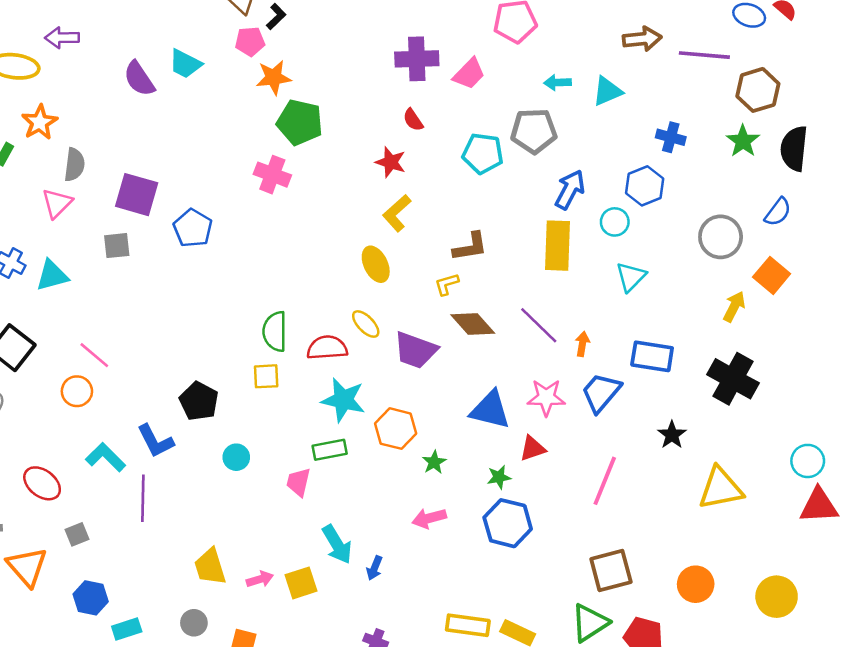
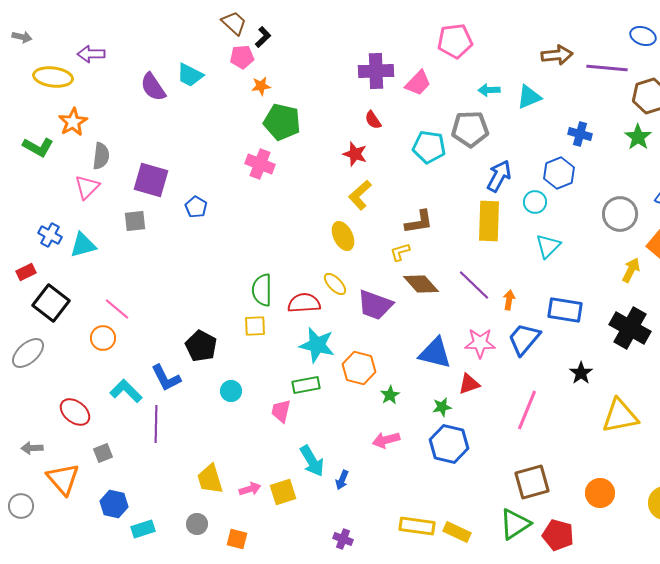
orange star: (274, 78) -> (261, 86), size x0.7
blue pentagon: (193, 228) -> (196, 207), size x0.7

